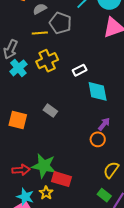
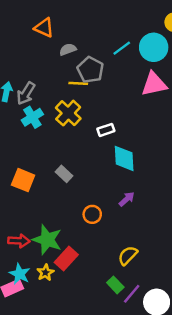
yellow line: (40, 33) -> (78, 83), moved
yellow cross: (47, 61) -> (68, 113), turned -30
orange circle: (98, 139) -> (92, 214), moved
red rectangle: (61, 179) -> (66, 259), turned -72

